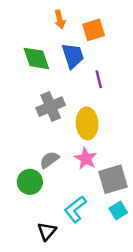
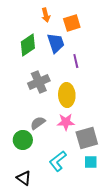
green diamond: (36, 58) -> (28, 45), turned 75
pink star: (86, 158) -> (66, 122), turned -30
cyan square: (118, 210) -> (91, 162), turned 32
black triangle: (47, 231) -> (24, 178), moved, turned -35

